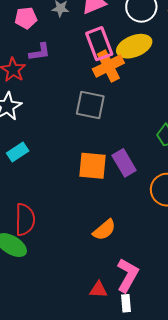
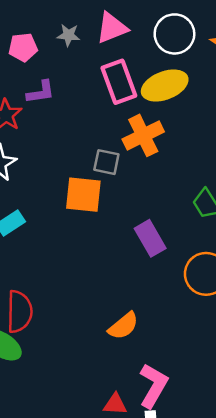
orange cross: (108, 66) -> (143, 135), moved
gray square: (90, 105) -> (106, 162), size x0.7
orange square: (92, 166) -> (83, 195), moved

